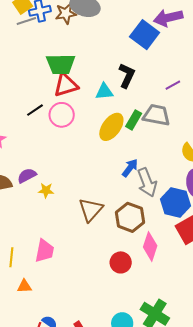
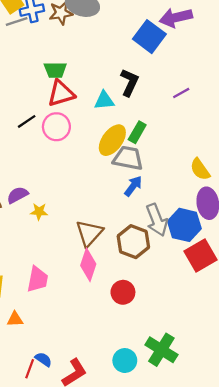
green trapezoid: (61, 64) -> (55, 70), size x0.7
gray trapezoid: (157, 115) -> (128, 158), moved
gray arrow: (147, 182) -> (157, 220), moved
pink diamond: (150, 246) -> (88, 265), moved

